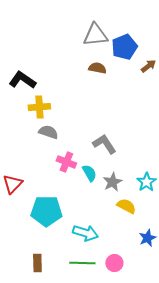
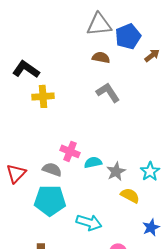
gray semicircle: (48, 132) -> (52, 169), moved
gray L-shape: (104, 144) -> (108, 92), moved
cyan semicircle: (89, 173) -> (93, 162), turned -72

